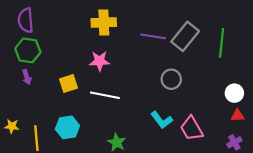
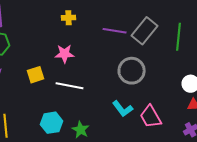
yellow cross: (104, 22) -> (69, 18), size x0.6
gray circle: (171, 79) -> (132, 71), size x1.4
cyan hexagon: (67, 127) -> (52, 123), moved

